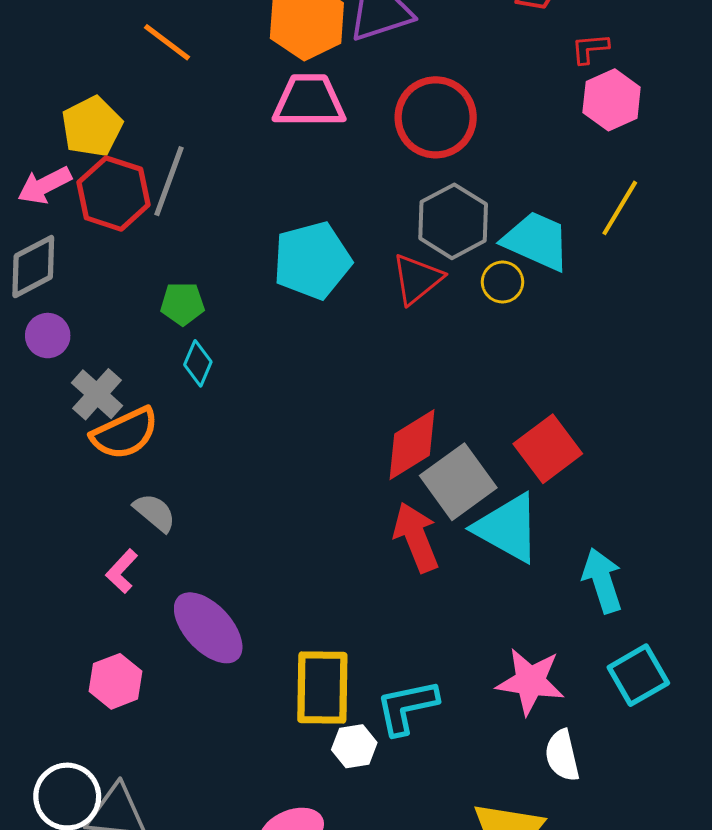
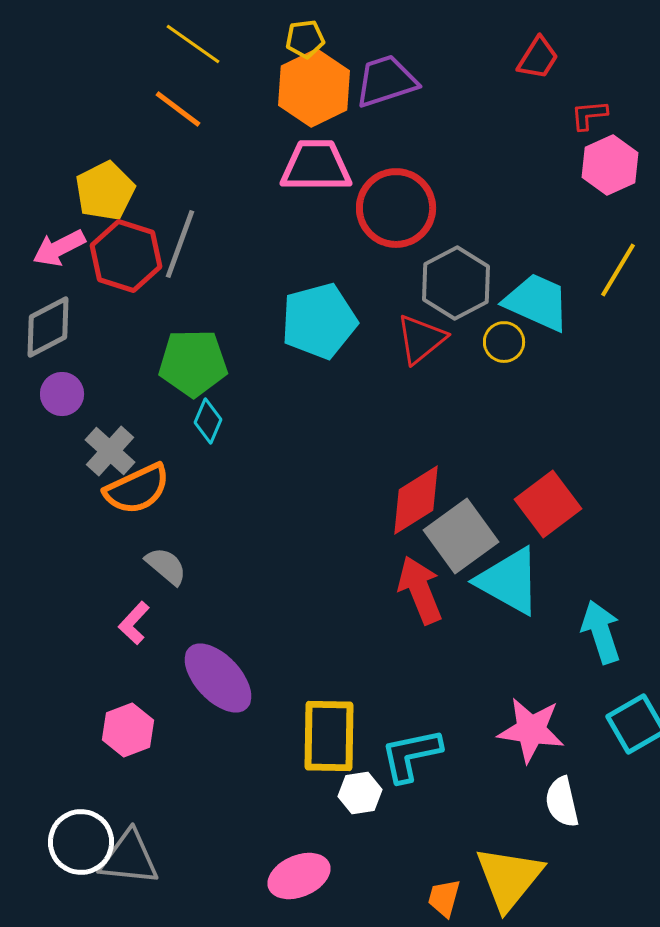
red circle: (436, 117) -> (396, 208), moved
green pentagon: (182, 304) -> (193, 363), size x1.6

